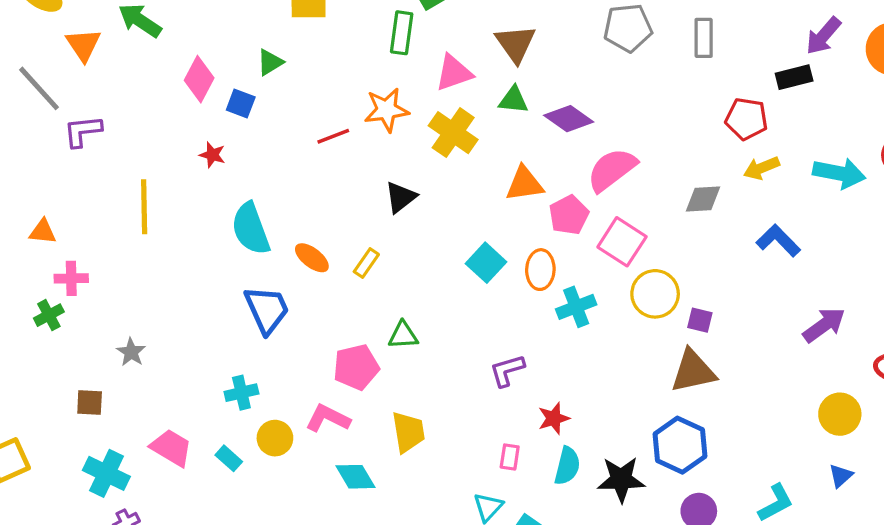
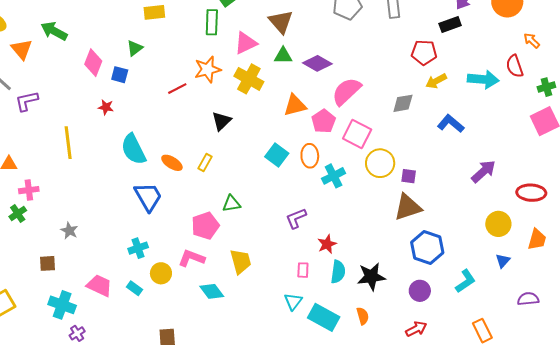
blue hexagon: (680, 445) -> (427, 248), moved

